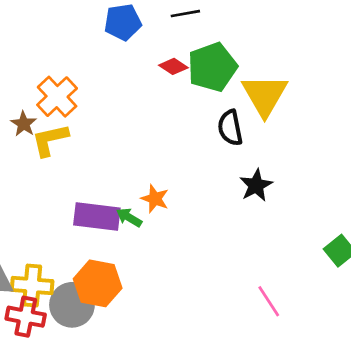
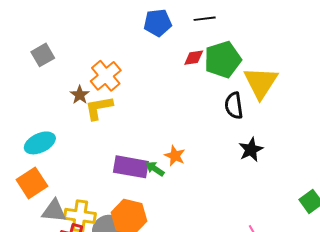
red diamond: (173, 66) -> (194, 58), turned -45

